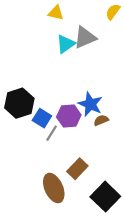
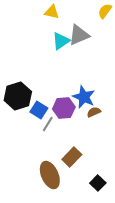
black square: (105, 197) -> (98, 183), size x0.6

